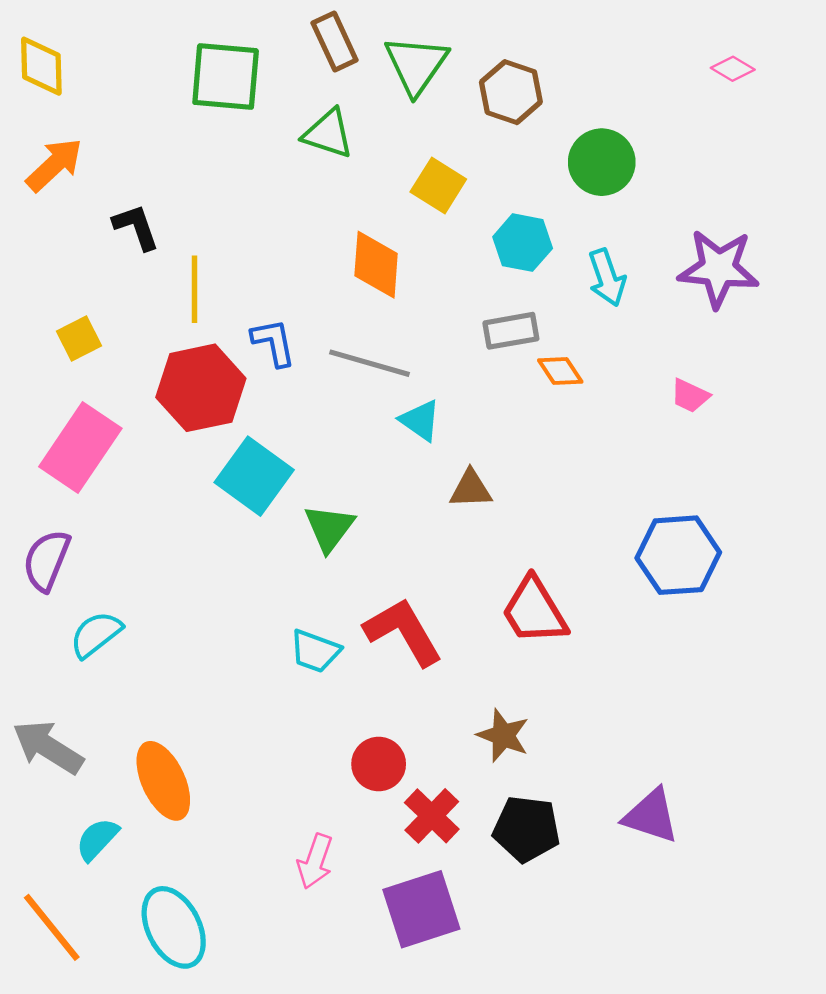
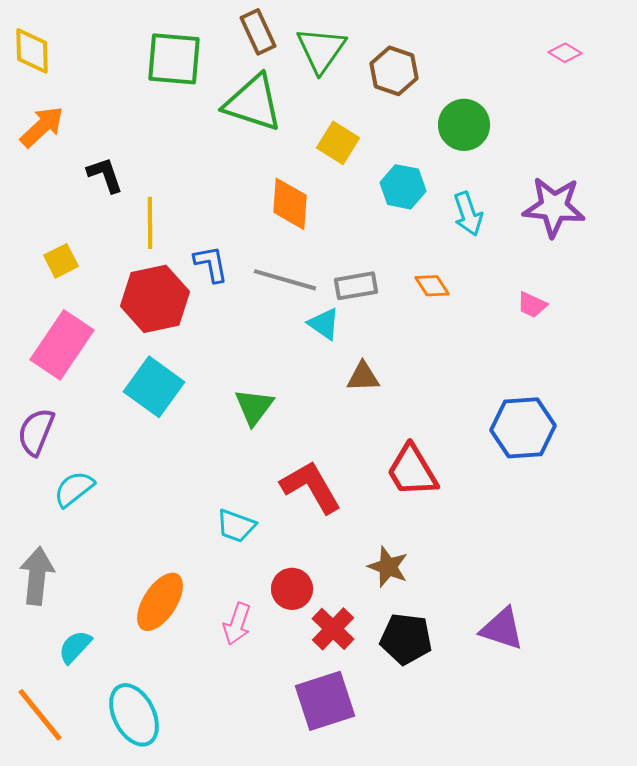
green triangle: (328, 134) -> (253, 103), size x1.5
gray rectangle: (511, 331) -> (356, 286), moved
cyan square: (254, 476) -> (154, 387), moved
cyan trapezoid: (315, 651) -> (236, 526), moved
gray arrow: (48, 747) -> (37, 576), turned 64
orange ellipse: (163, 781) -> (160, 602), moved, turned 58
pink arrow: (315, 861) -> (237, 624), moved

